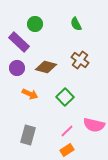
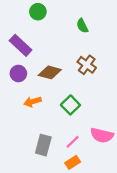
green circle: (35, 24) -> (38, 12), moved
orange arrow: (30, 94) -> (32, 102), turned 140
gray rectangle: (28, 135) -> (43, 145), moved

